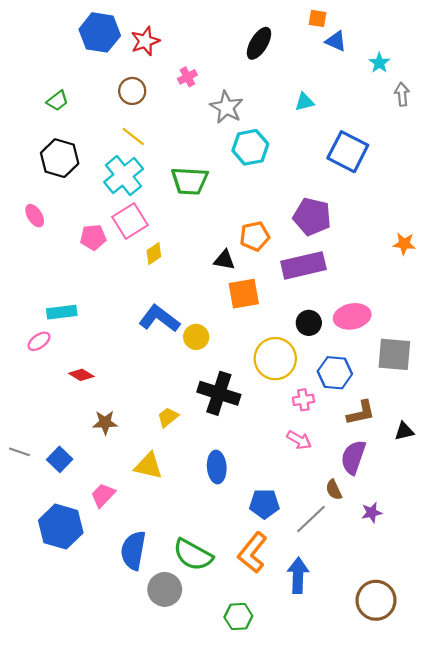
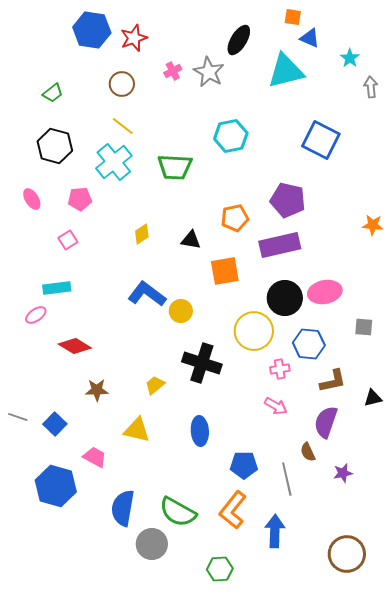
cyan triangle: (304, 102) -> (286, 71), moved, size x2.0
gray star: (226, 107) -> (209, 72), moved
pink square: (130, 221) -> (68, 240), moved, size x0.6
pink pentagon: (93, 237) -> (80, 199), moved
black triangle: (224, 260) -> (191, 240), moved
black circle: (309, 323) -> (285, 298), size x1.5
gray square: (394, 354) -> (364, 327), size x0.6
red diamond: (81, 375) -> (75, 346), size x1.4
pink trapezoid: (103, 495) -> (95, 457), turned 75
gray line: (311, 519) -> (287, 479), turned -60

